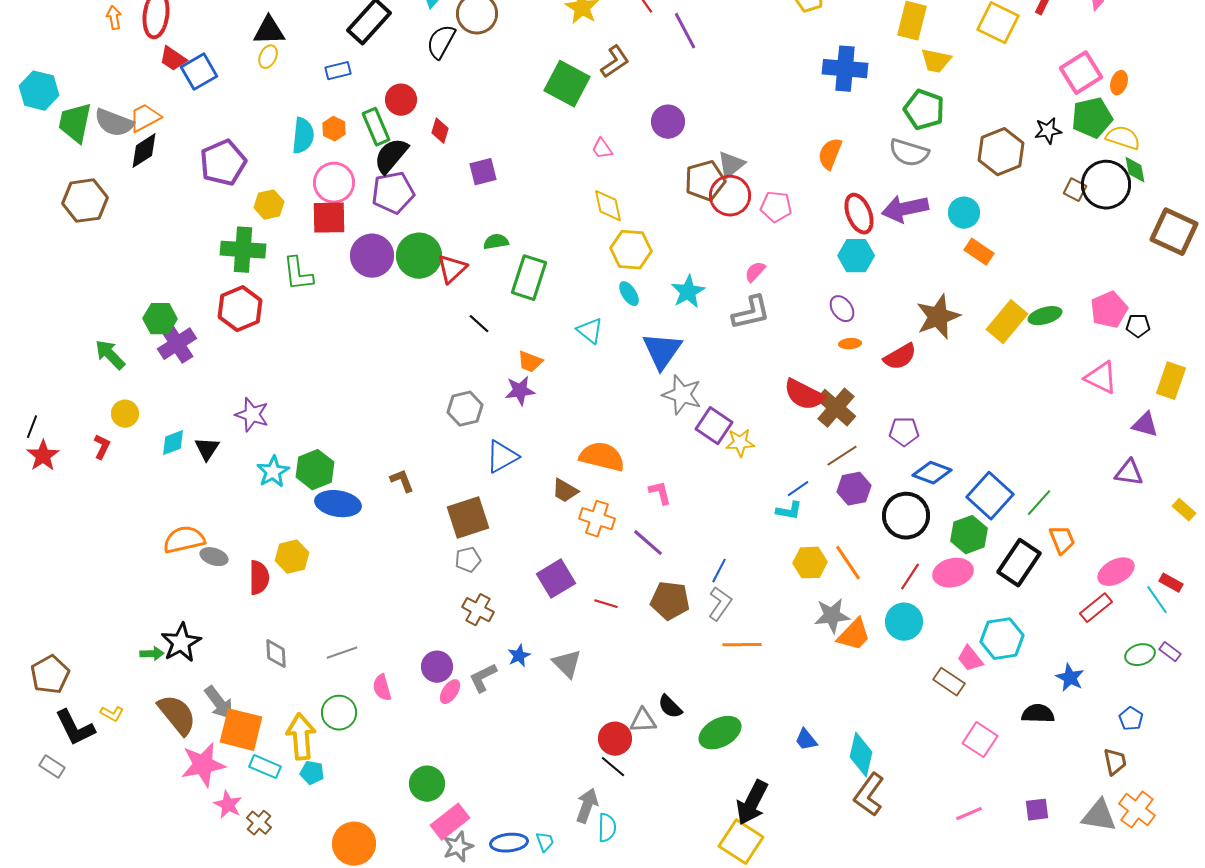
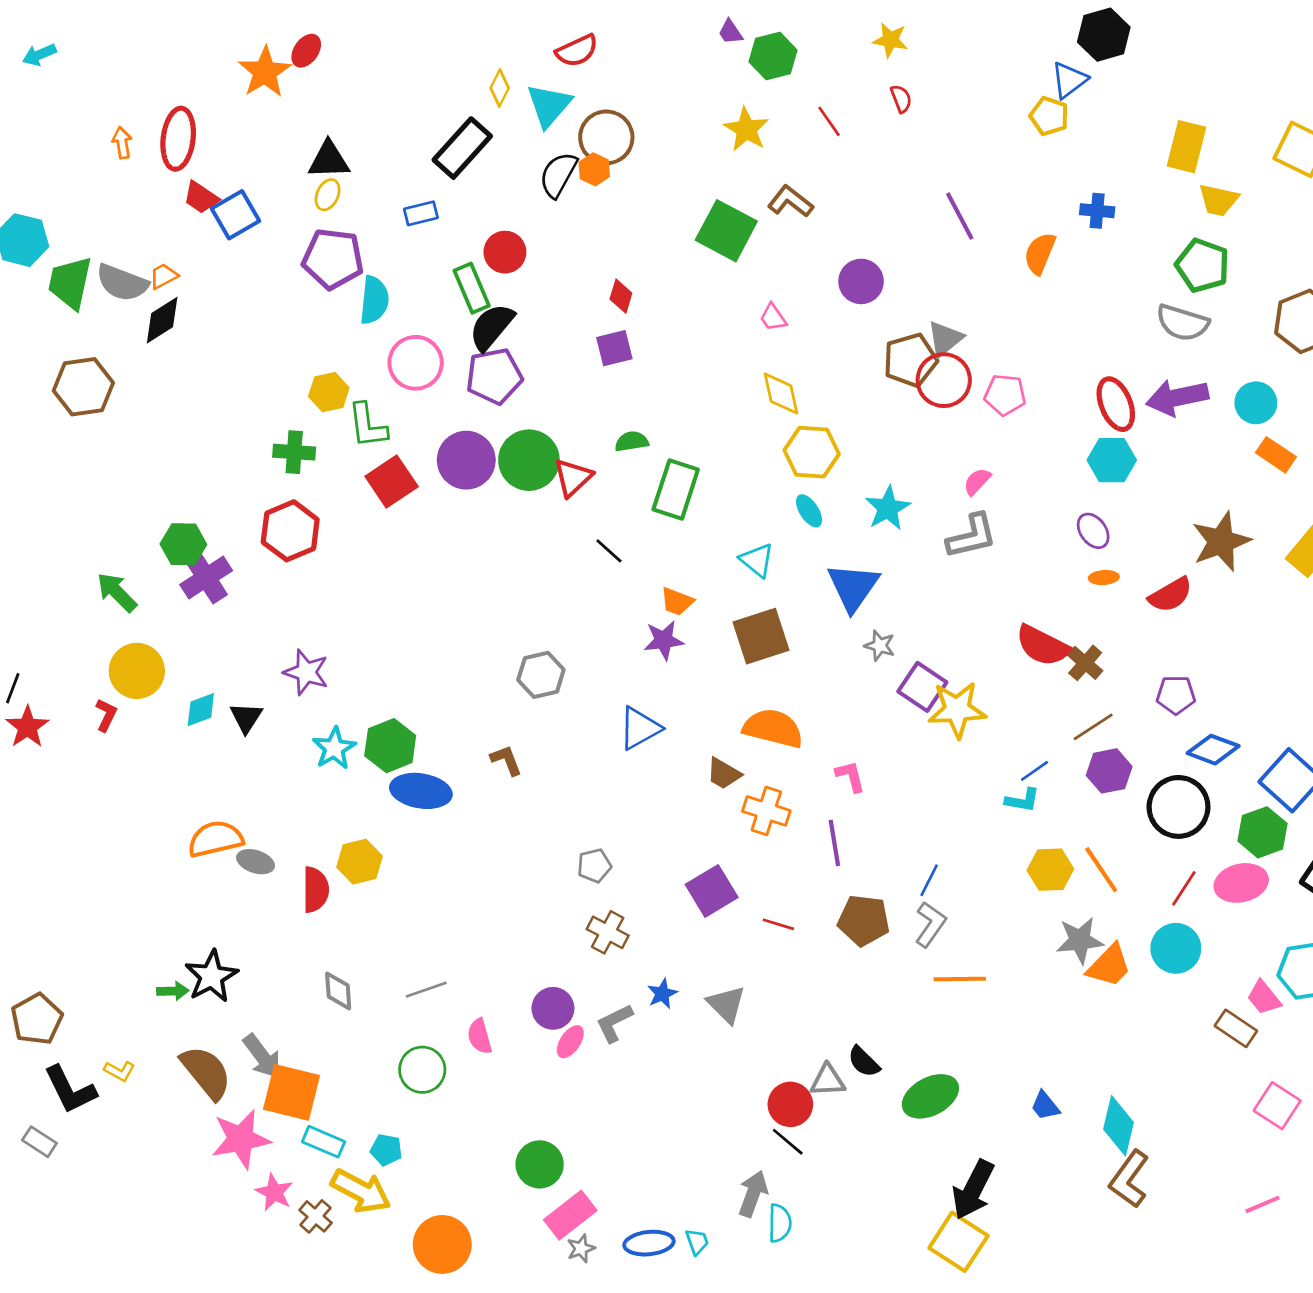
purple line: (685, 31) -> (960, 216), moved
brown L-shape: (615, 62) -> (790, 201), turned -108
blue cross: (845, 69) -> (1097, 211), size x0.6
orange trapezoid: (145, 118) -> (163, 276), size x0.7
orange hexagon: (334, 129) -> (594, 169), moved
red diamond: (440, 131) -> (621, 296), moved
orange semicircle: (830, 154) -> (1040, 253), moved
purple pentagon: (223, 163) -> (333, 259), moved, turned 30
red square: (329, 218) -> (392, 481), moved, turned -33
green cross: (243, 250) -> (294, 452), size x0.7
green L-shape: (298, 274) -> (368, 425), moved
gray star: (682, 395) -> (880, 646), size x0.6
brown cross: (836, 408) -> (1085, 663), size x0.7
gray hexagon: (465, 409) -> (541, 675), moved
yellow circle: (125, 414) -> (137, 671), size x1.5
yellow star: (740, 443) -> (957, 710), size x1.5
brown square: (468, 518) -> (761, 636), moved
purple line: (648, 543) -> (834, 843), turned 40
yellow arrow: (301, 737) -> (361, 1191), moved, turned 123
gray star: (458, 847) -> (581, 1248), size x0.7

